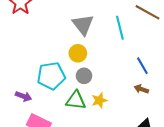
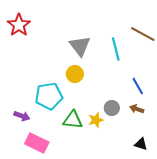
gray circle: (84, 76) -> (112, 108), moved

